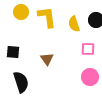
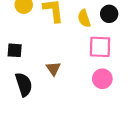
pink square: (88, 49) -> (100, 47), size x1.5
brown triangle: (47, 59) -> (53, 69), moved

